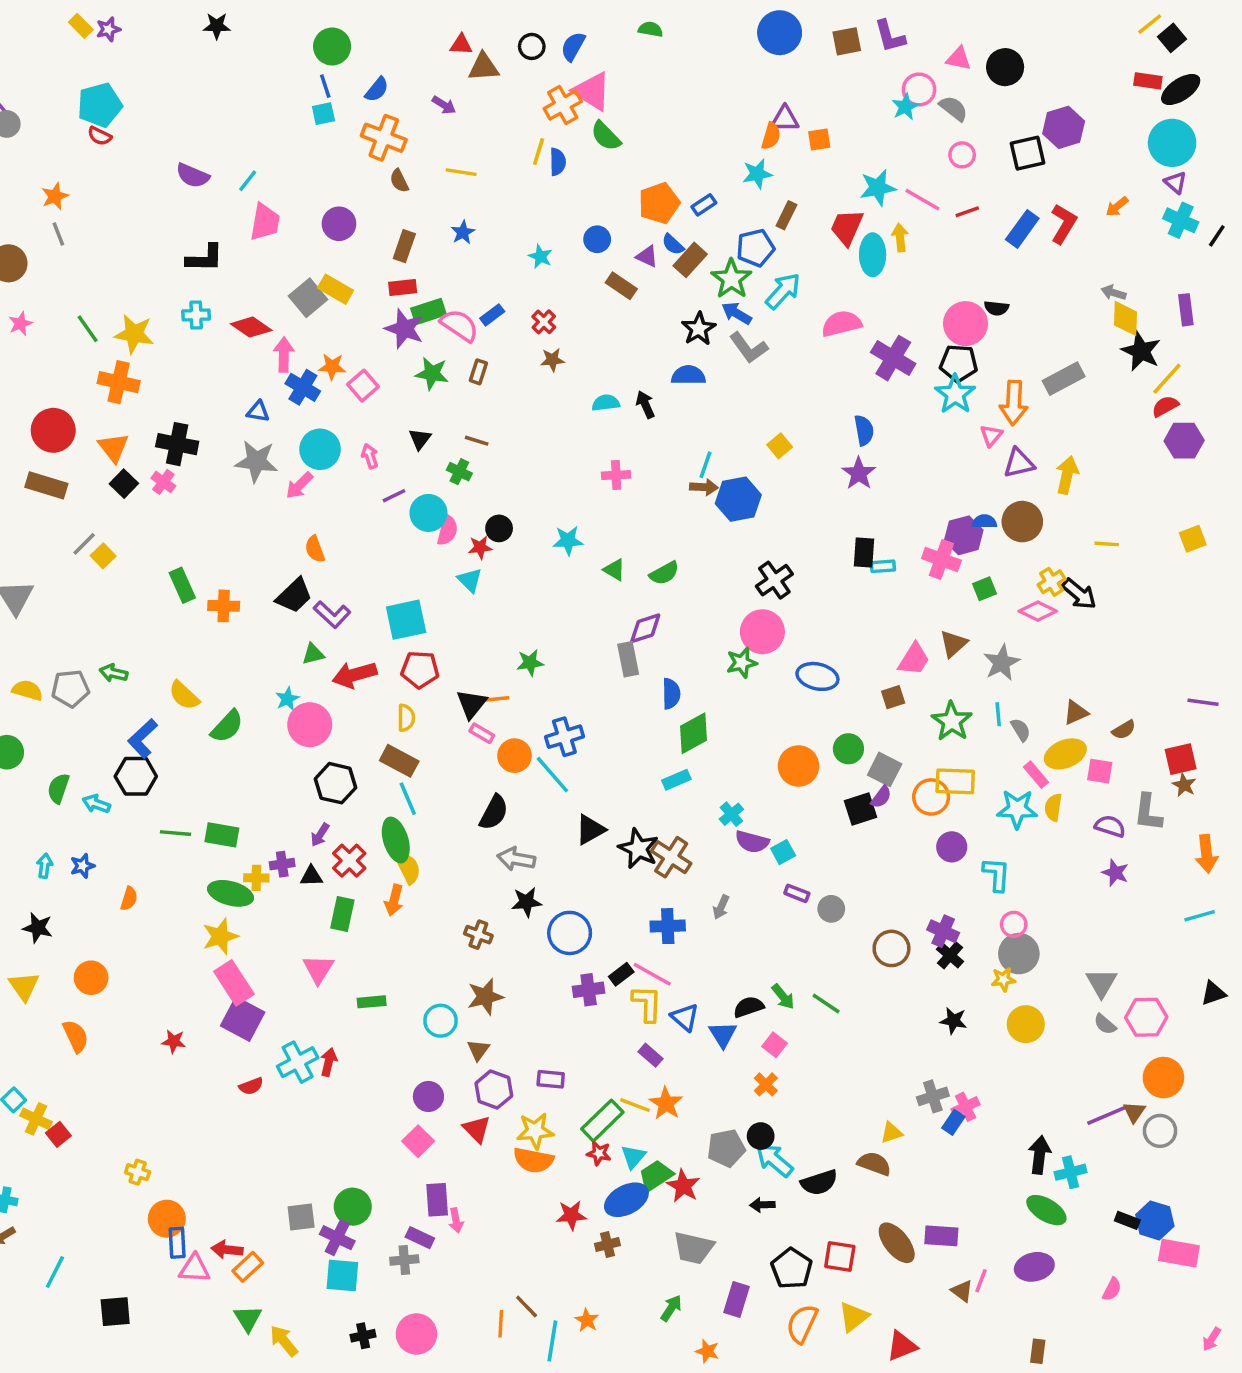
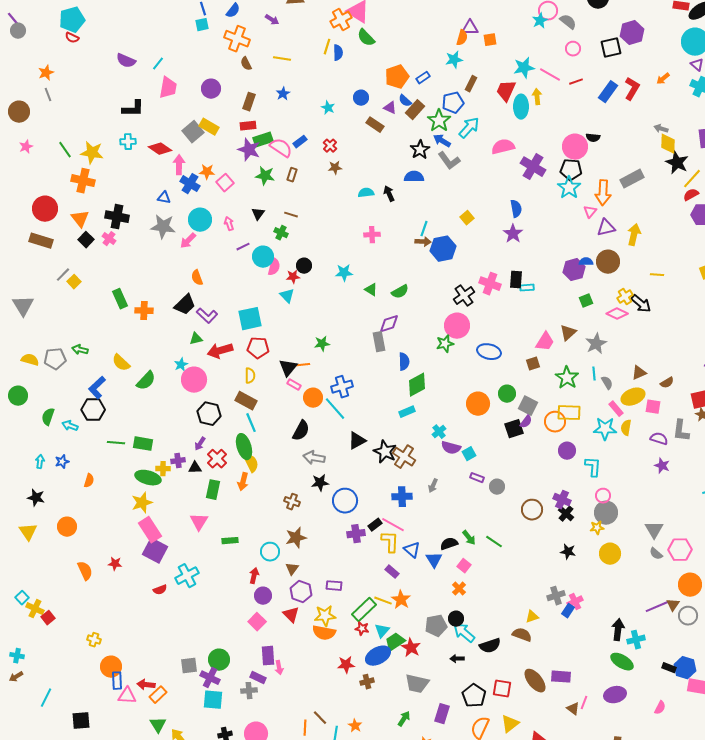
pink cross: (941, 559) -> (490, 284), moved
orange semicircle: (76, 1036) -> (85, 571), moved
red arrow: (329, 1062) -> (254, 576), moved

